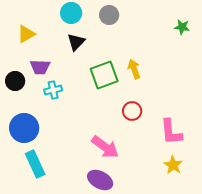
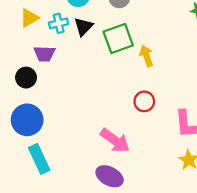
green square: (104, 75) -> (118, 39), moved
black circle: (15, 81) -> (26, 78), moved
cyan cross: (53, 90) -> (59, 23), moved

